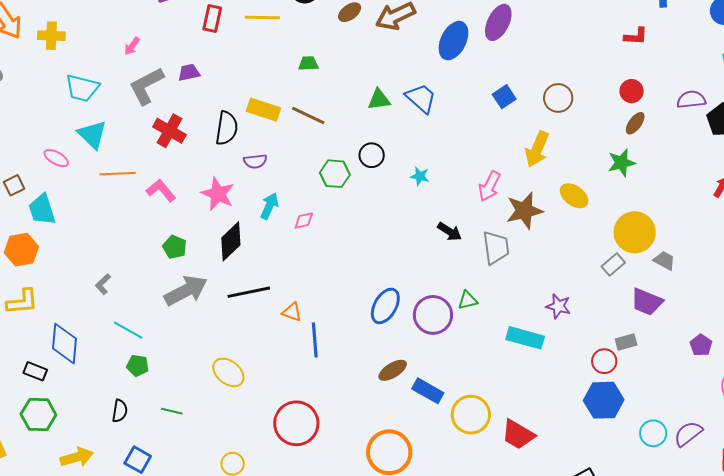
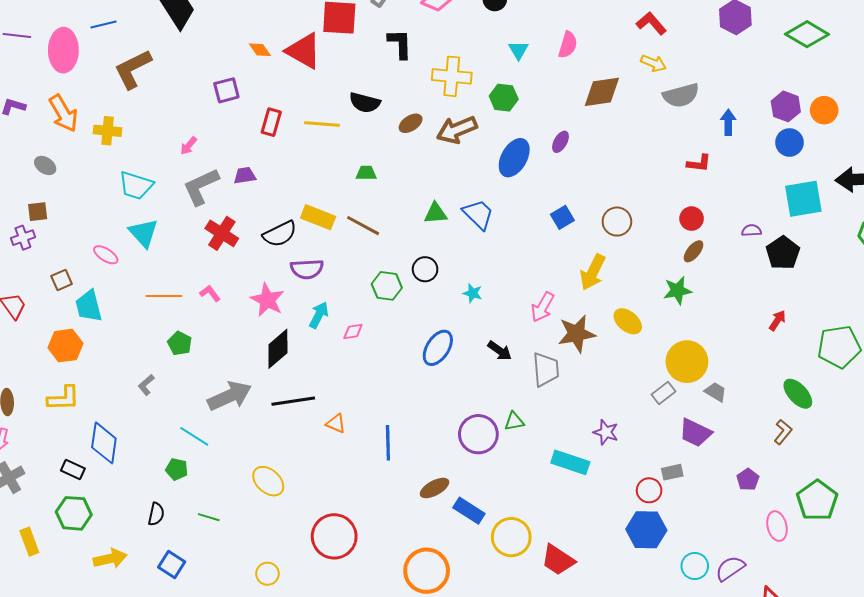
purple ellipse: (498, 22) -> (560, 142), size x0.6
purple semicircle: (691, 100) -> (751, 230), size x0.7
black semicircle: (227, 128) -> (280, 234), turned 52
purple semicircle: (255, 161) -> (307, 269), size x1.4
orange line: (118, 174) -> (164, 296), moved
pink L-shape: (161, 190) -> (210, 293), size x0.7
green pentagon: (175, 247) -> (180, 343), moved
blue ellipse: (385, 306) -> (438, 348), moved
cyan line: (128, 330) -> (194, 436), moved
blue line: (315, 340) -> (388, 443), moved

